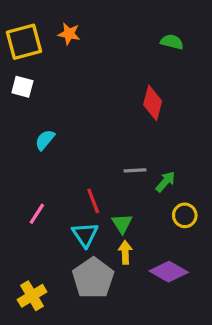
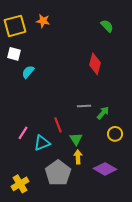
green semicircle: (172, 42) -> (107, 26), turned 32
cyan semicircle: (45, 140) -> (28, 72), moved
cyan triangle: (85, 235) -> (42, 143), moved, turned 42

